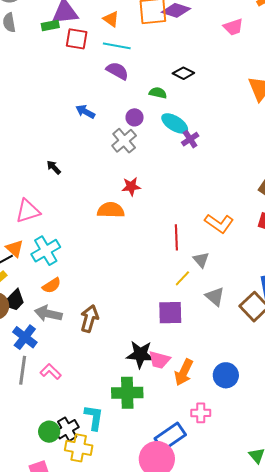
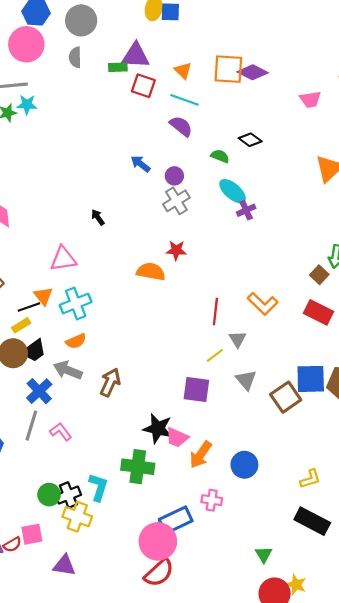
purple circle: (135, 117) -> (174, 176), moved

